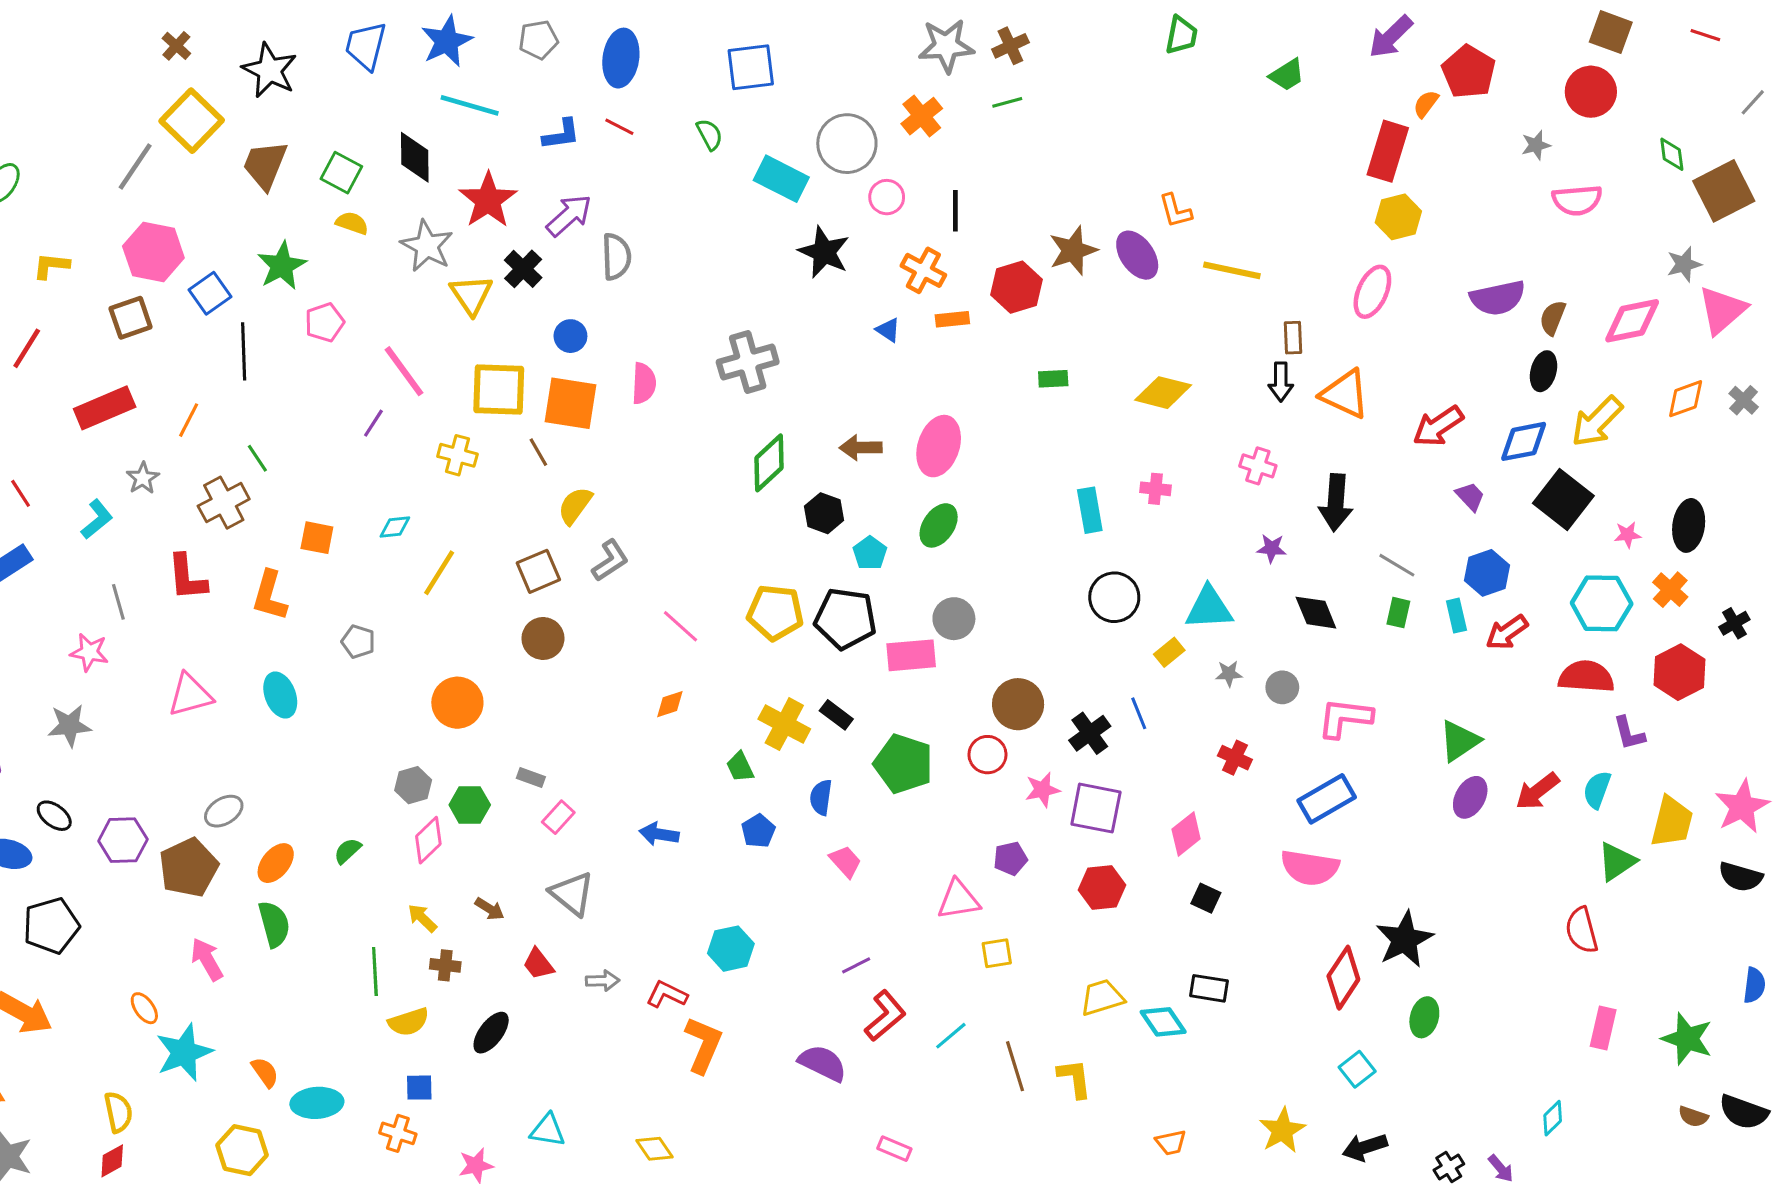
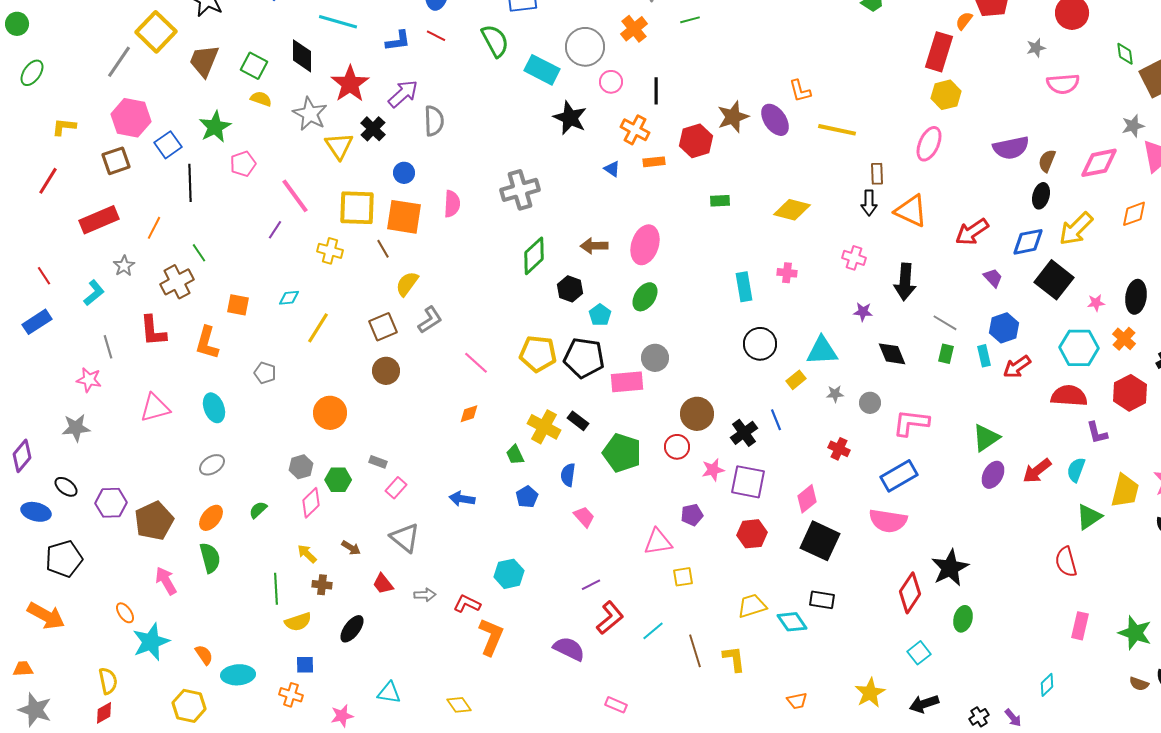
green semicircle: (709, 134) -> (495, 41), size x1.6
gray ellipse: (224, 811) -> (212, 465), moved
black square: (1206, 898) -> (820, 541), size x2.0

